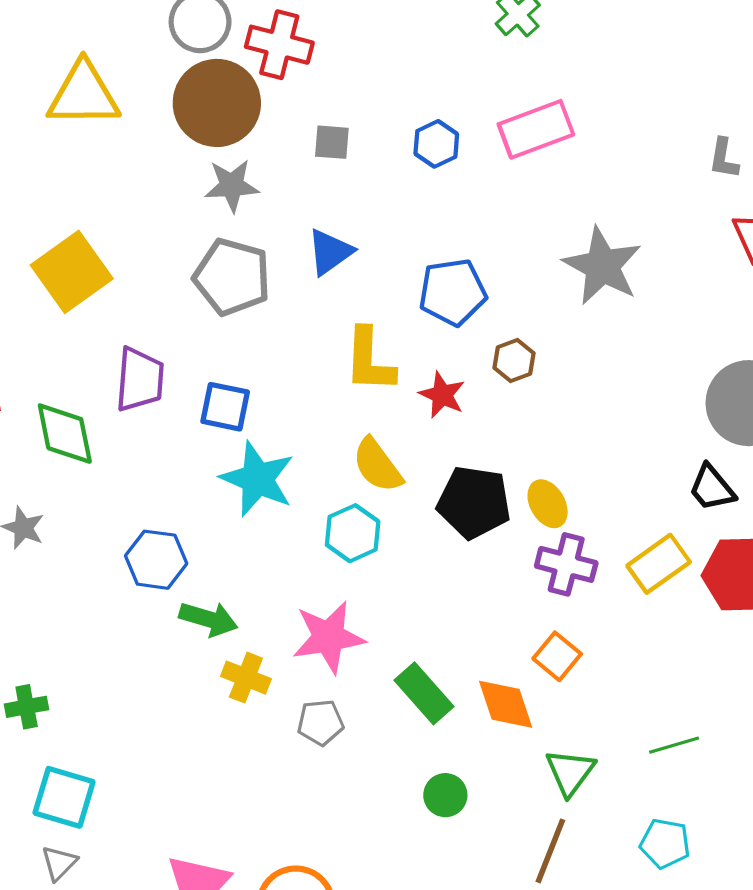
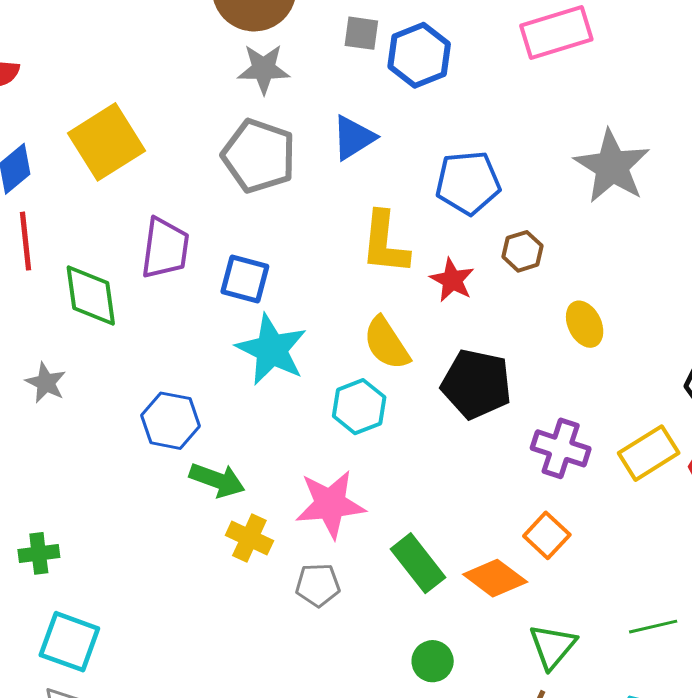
blue hexagon: (436, 144) -> (419, 55), moved, size x1.4
yellow ellipse: (548, 504) -> (585, 324), moved
orange diamond: (506, 704) -> (495, 578), turned -38

